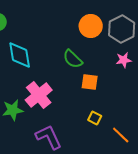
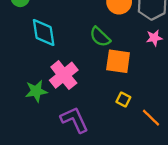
orange square: (90, 82) -> (118, 61), size x1.4

